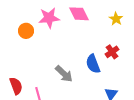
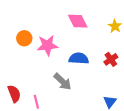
pink star: (49, 18) -> (47, 45), moved
blue semicircle: (93, 64) -> (79, 58), moved, turned 114

